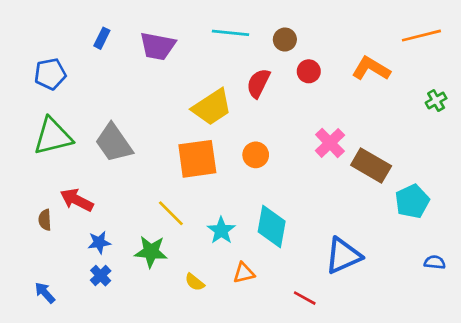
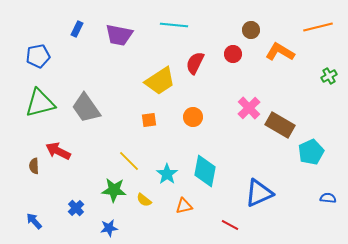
brown circle: (285, 40) -> (251, 30), moved
orange square: (197, 159) -> (149, 120), size x0.5
blue star: (99, 242) -> (109, 228), moved
yellow semicircle: (195, 282) -> (144, 200), moved

